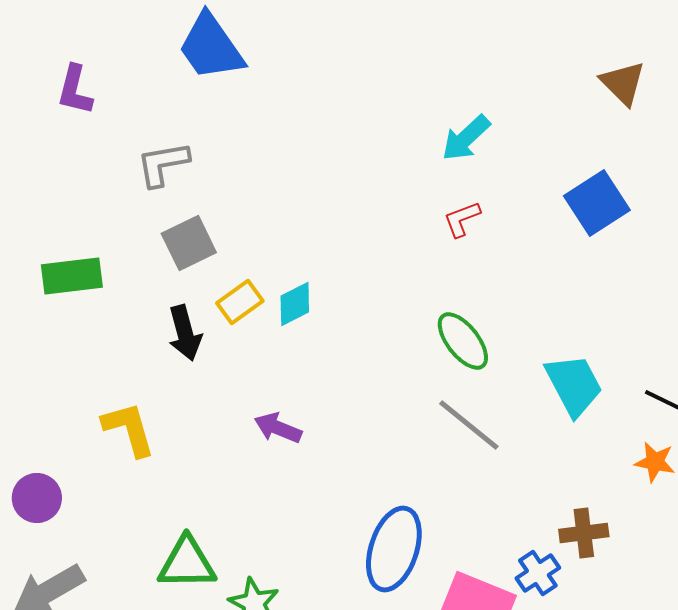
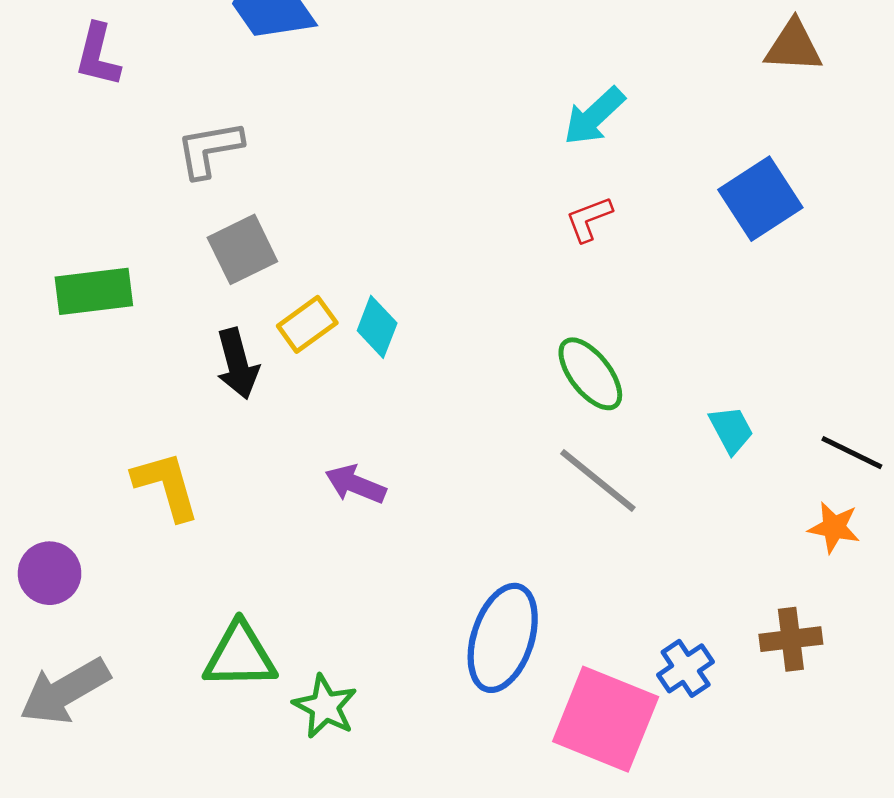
brown triangle: (623, 83) -> (793, 46), turned -42
cyan diamond: (295, 304) -> (377, 327), turned -42
cyan trapezoid: (574, 385) -> (731, 430), size x0.6
brown cross: (584, 533) -> (791, 639), moved

